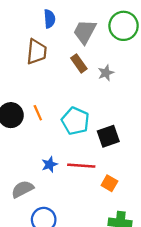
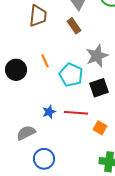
gray star: (106, 73) -> (97, 56), moved, size x1.6
orange line: (38, 113) -> (45, 61), moved

